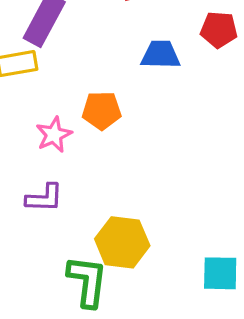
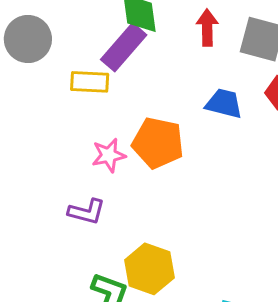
orange pentagon: (102, 110) -> (158, 143), size x1.4

